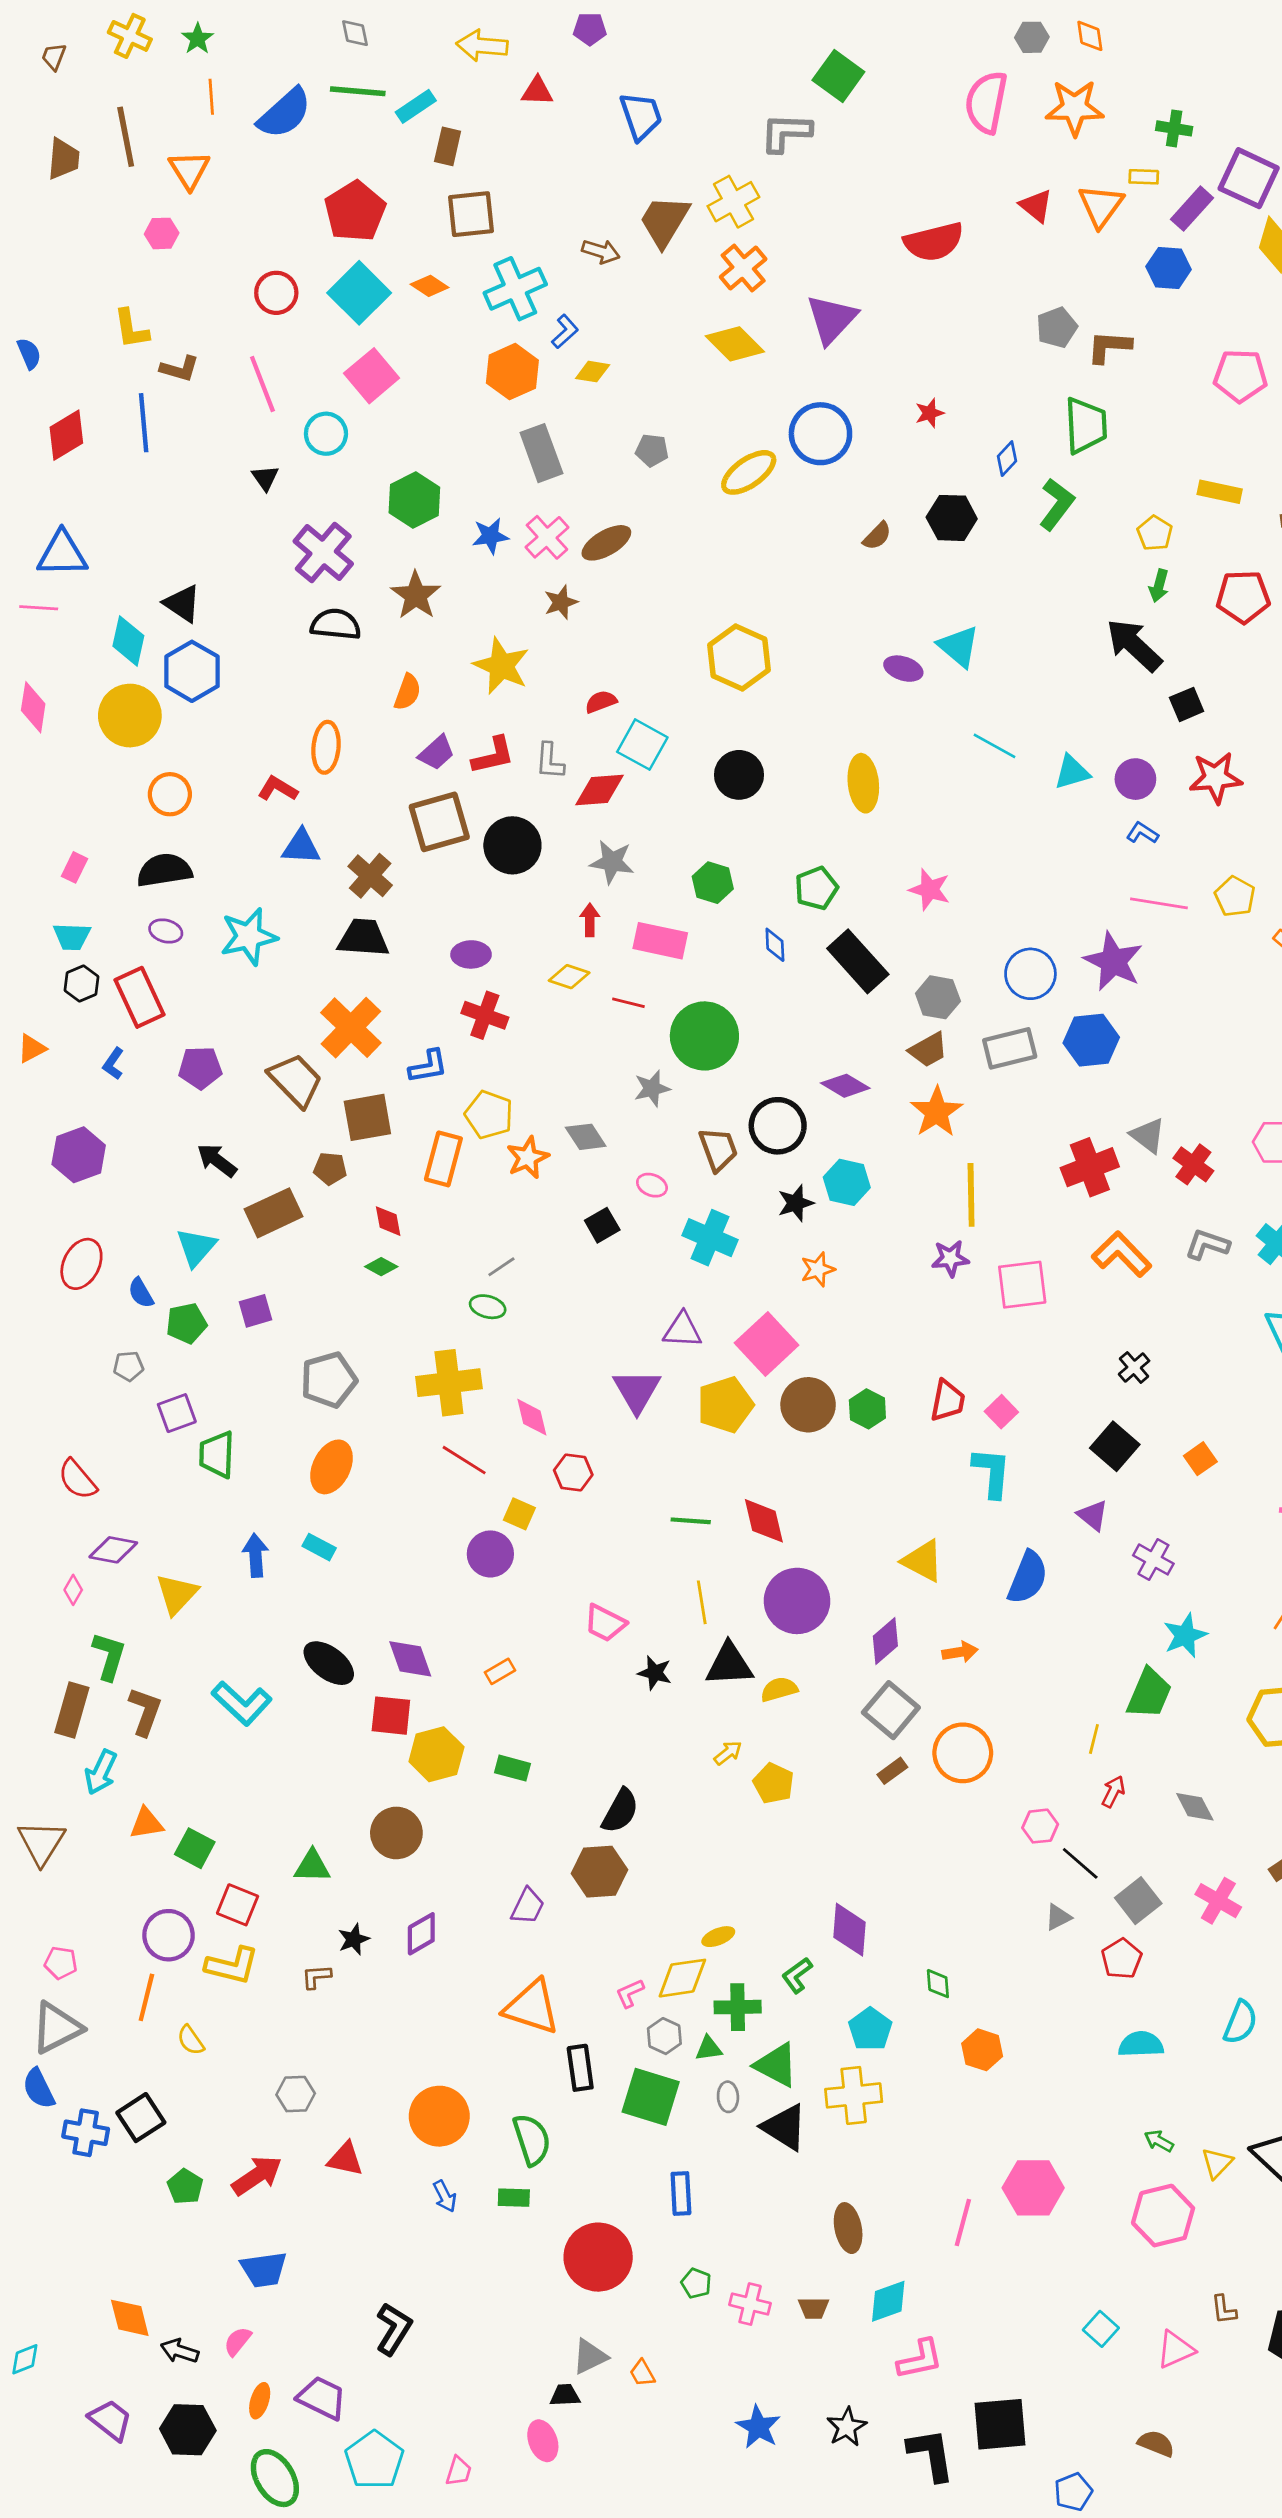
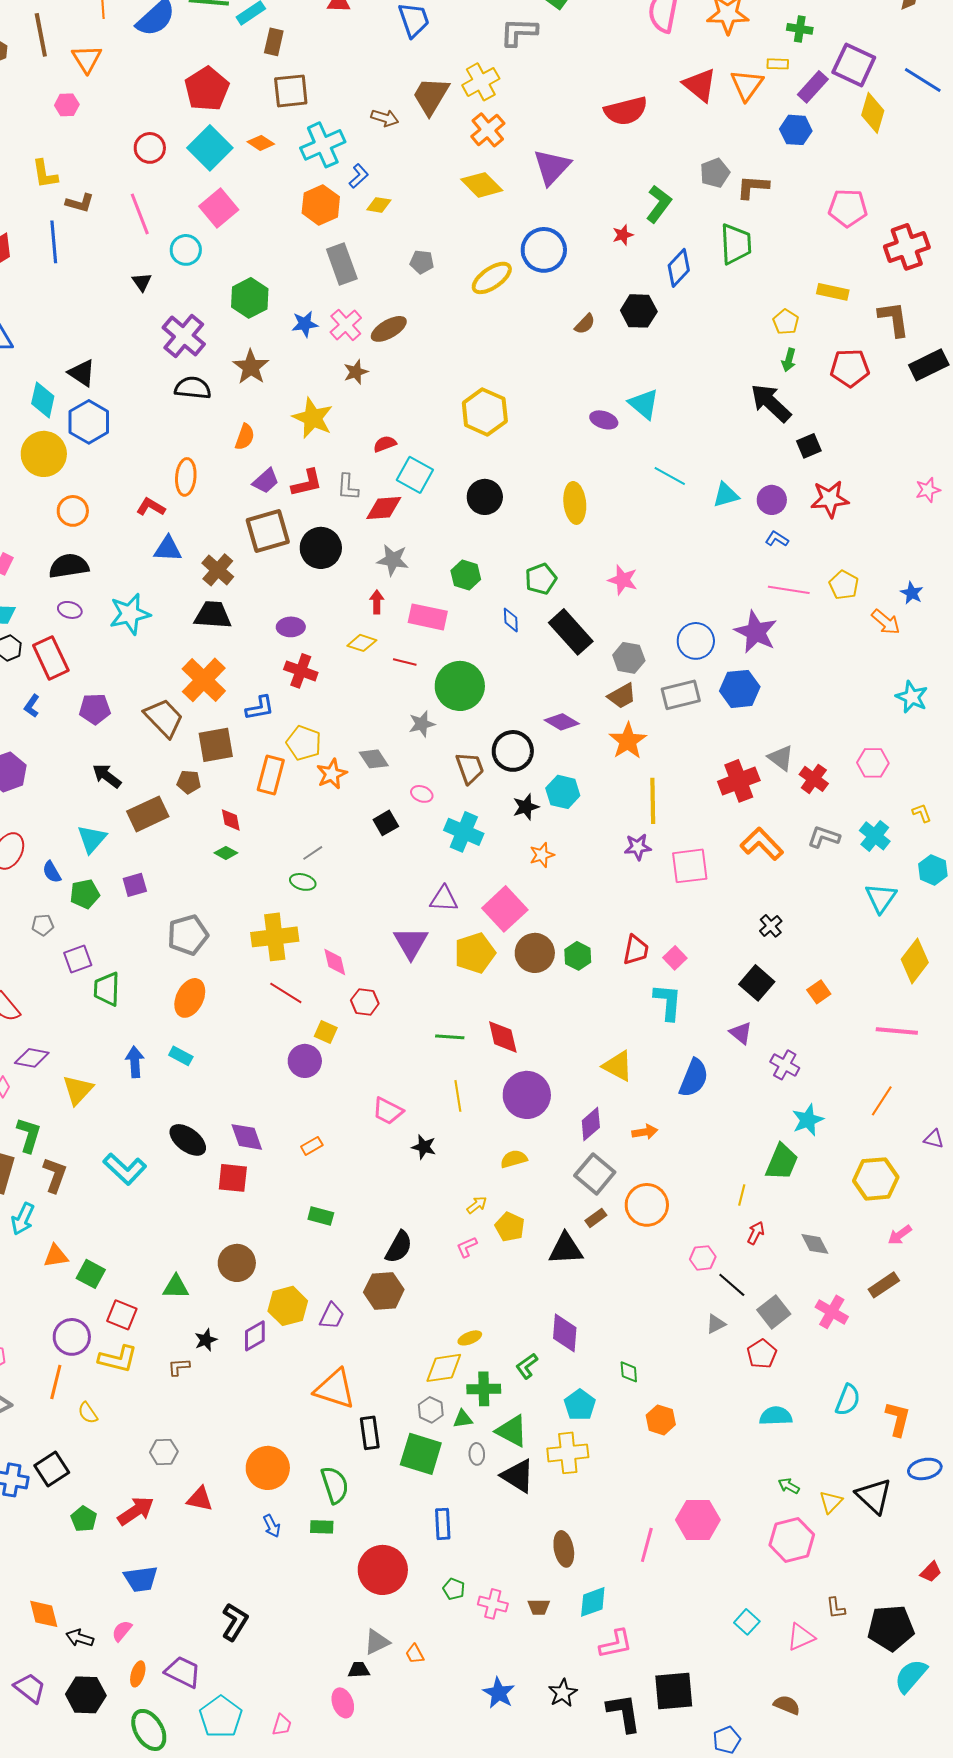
red triangle: (1036, 206) -> (700, 85), size x1.4
blue diamond: (1007, 459) -> (679, 268), size x1.5
green L-shape: (1057, 504) -> (659, 204), moved
black triangle: (729, 1664) -> (566, 1249), moved
yellow hexagon: (436, 1754) -> (288, 1306), moved
pink L-shape: (630, 1993) -> (467, 1247), moved

